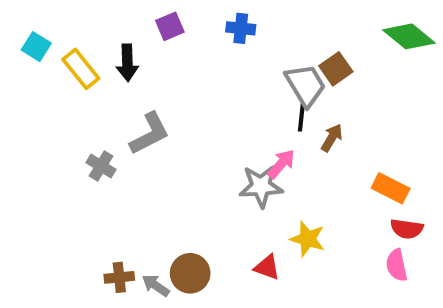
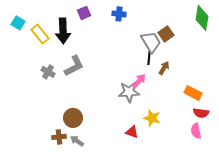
green diamond: (409, 36) -> (202, 18), turned 60
black arrow: (127, 63) -> (63, 31), size x1.4
gray cross: (101, 166) -> (48, 72), moved
brown circle: (190, 273) -> (73, 118), moved

